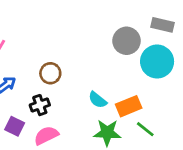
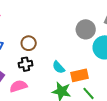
black cross: (40, 105) -> (26, 64), moved

